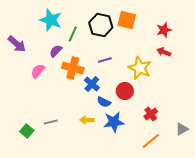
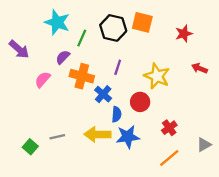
red arrow: (164, 52) -> (199, 68), moved
purple line: (105, 60) -> (118, 67), turned -56
blue semicircle: (104, 102) -> (117, 114), turned -112
yellow arrow: (87, 120) -> (97, 134), size x1.6

